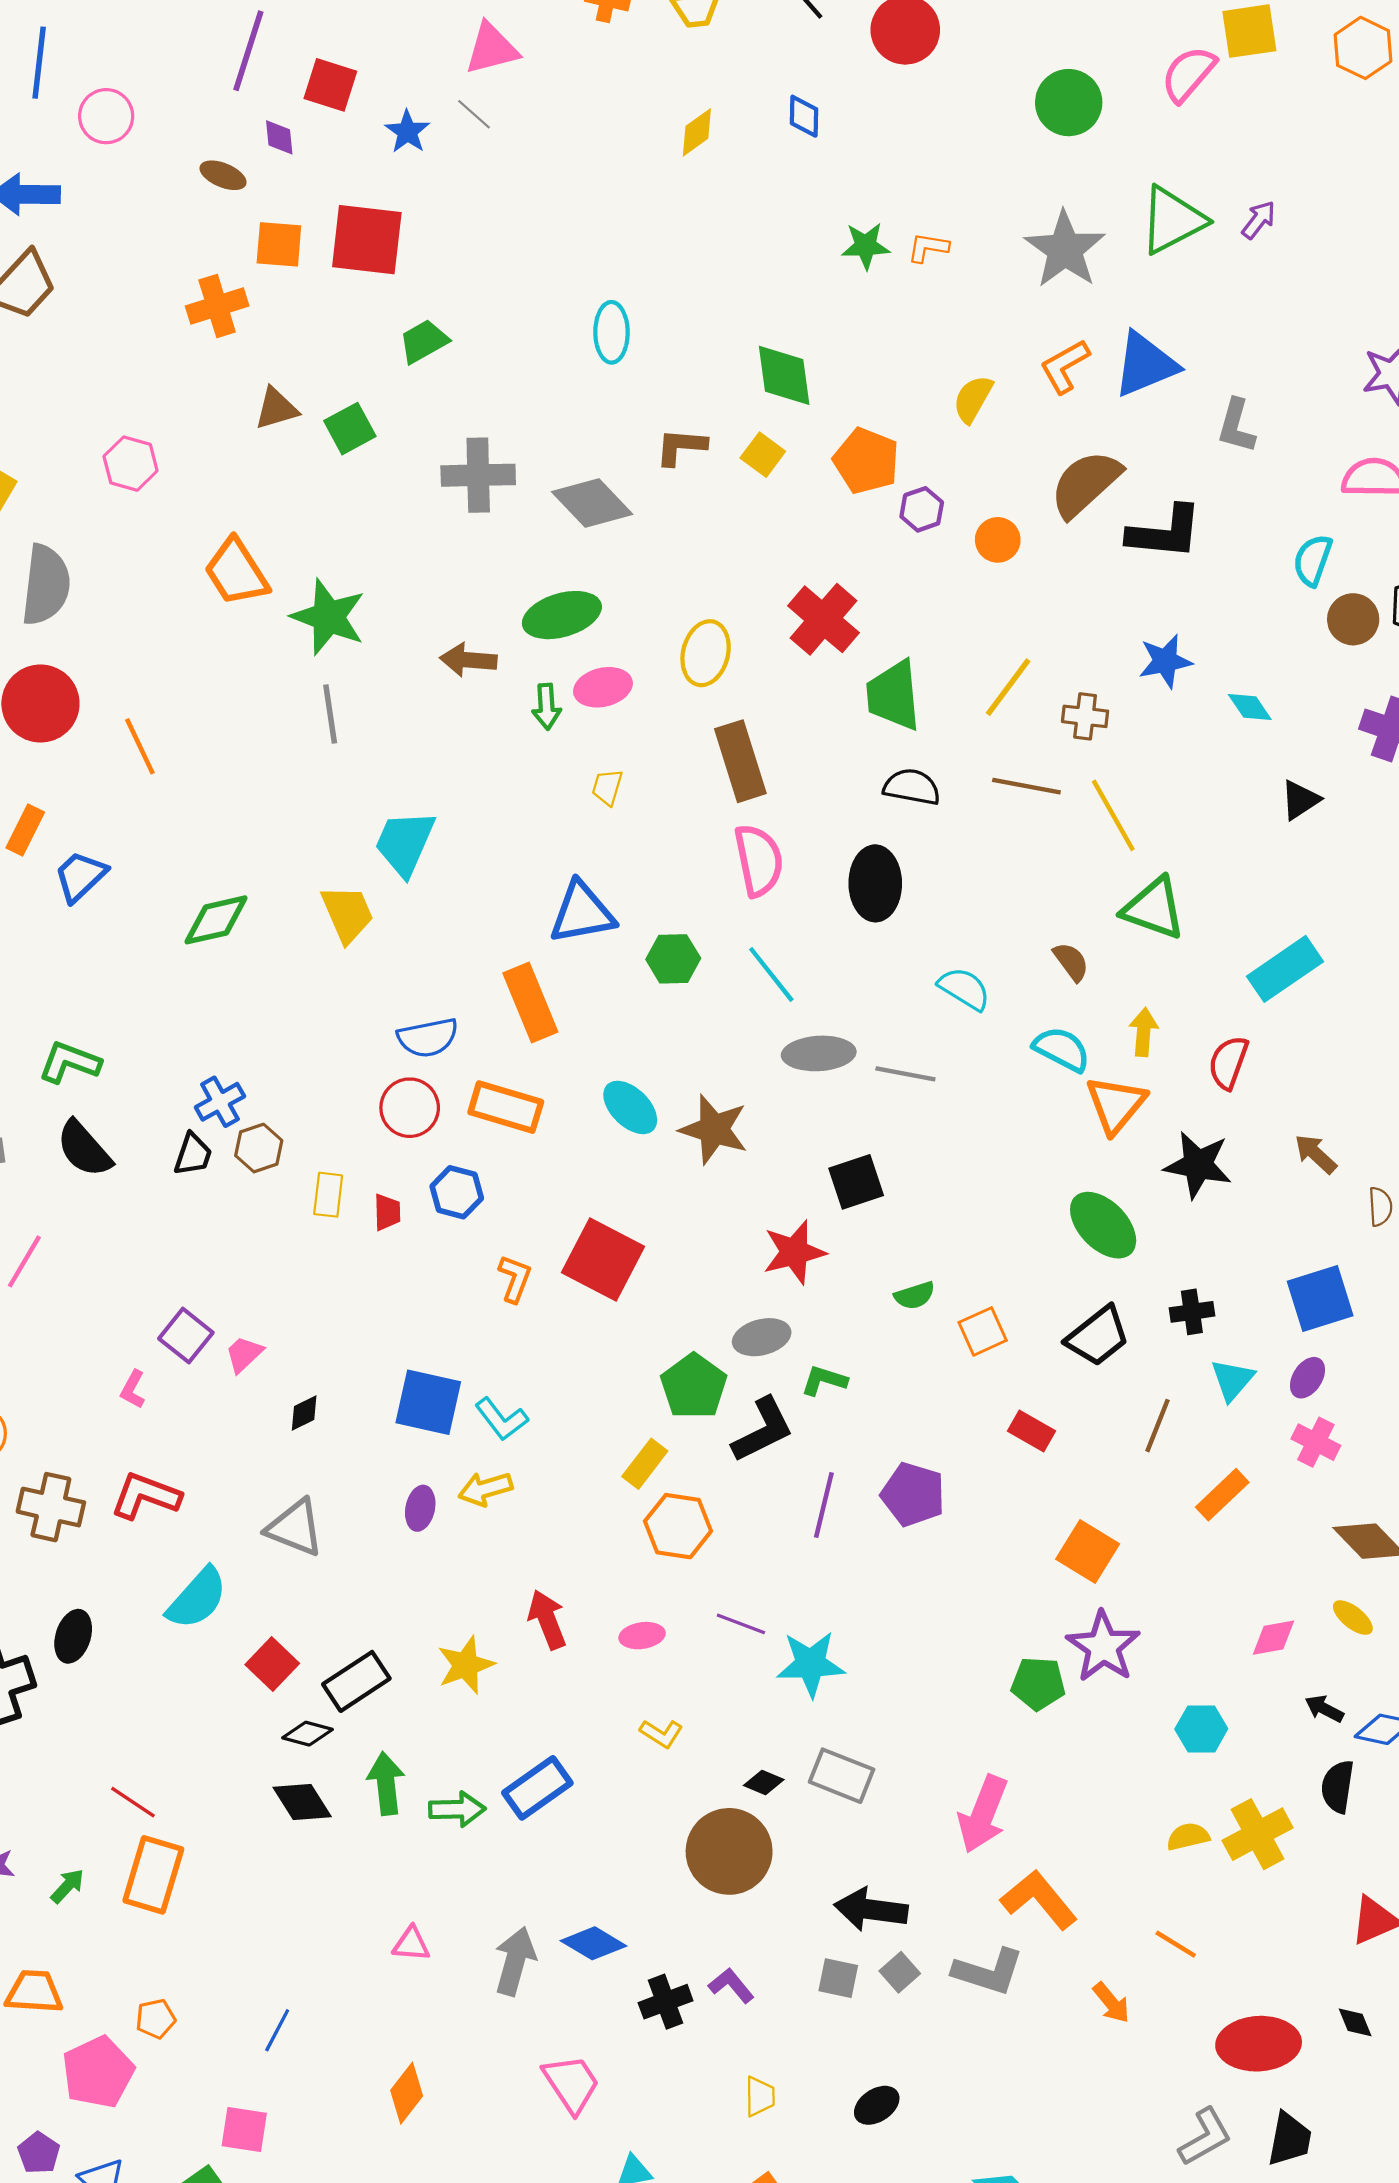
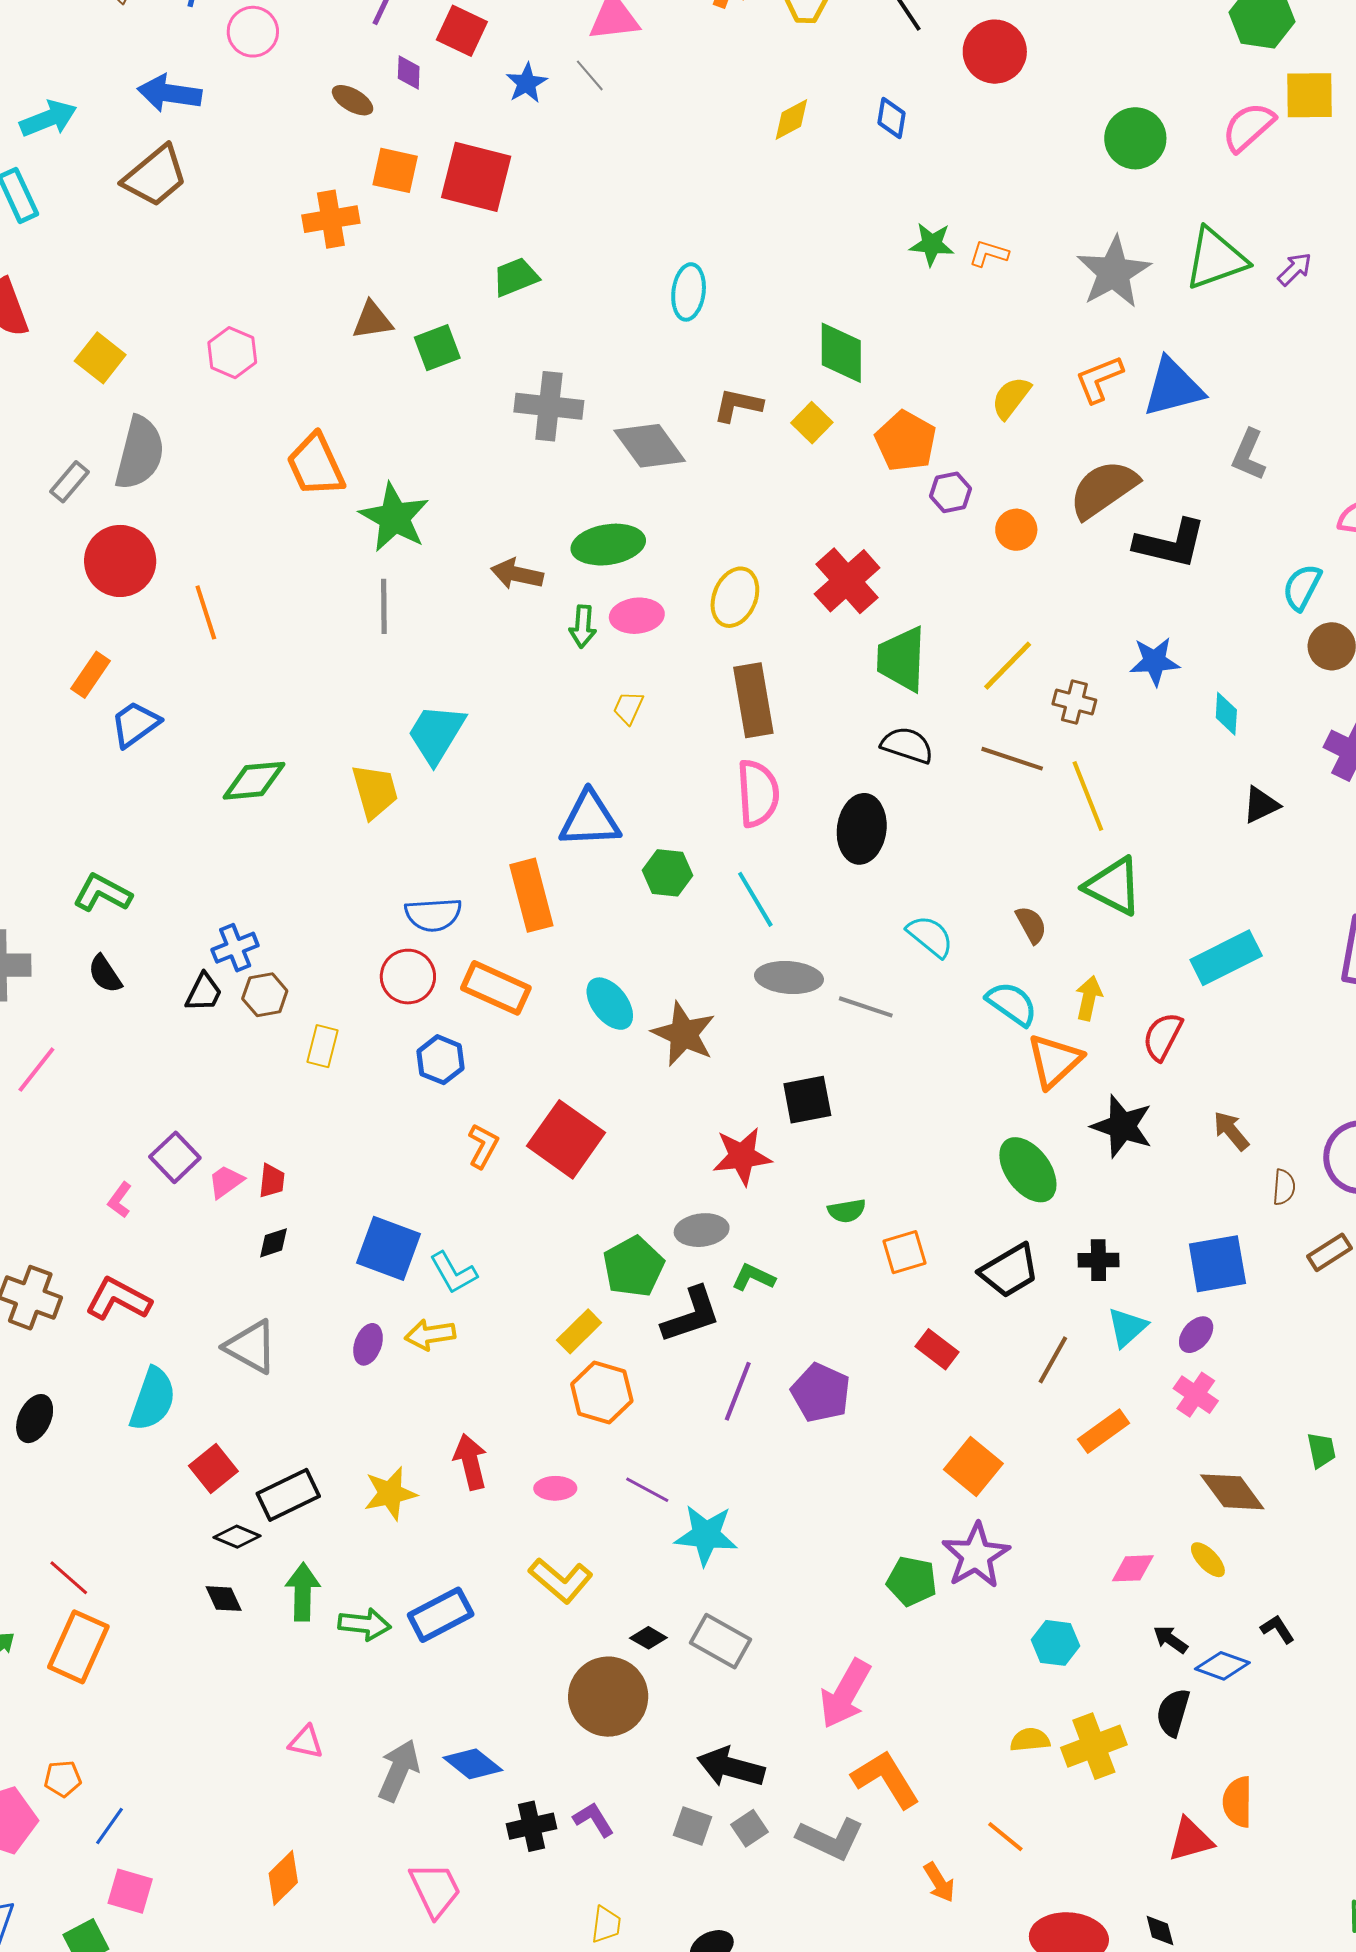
cyan diamond: (1250, 707) -> (1226, 714), turned 30
black semicircle: (84, 1149) -> (105, 974), size x0.7
red trapezoid: (387, 1212) -> (272, 1181), moved
cyan semicircle: (197, 1598) -> (153, 1399), turned -30
yellow L-shape: (661, 1734) -> (561, 1580), size x1.6
black diamond: (302, 1802) -> (224, 1599), size x0.7
blue line: (277, 2030) -> (109, 1826), moved

